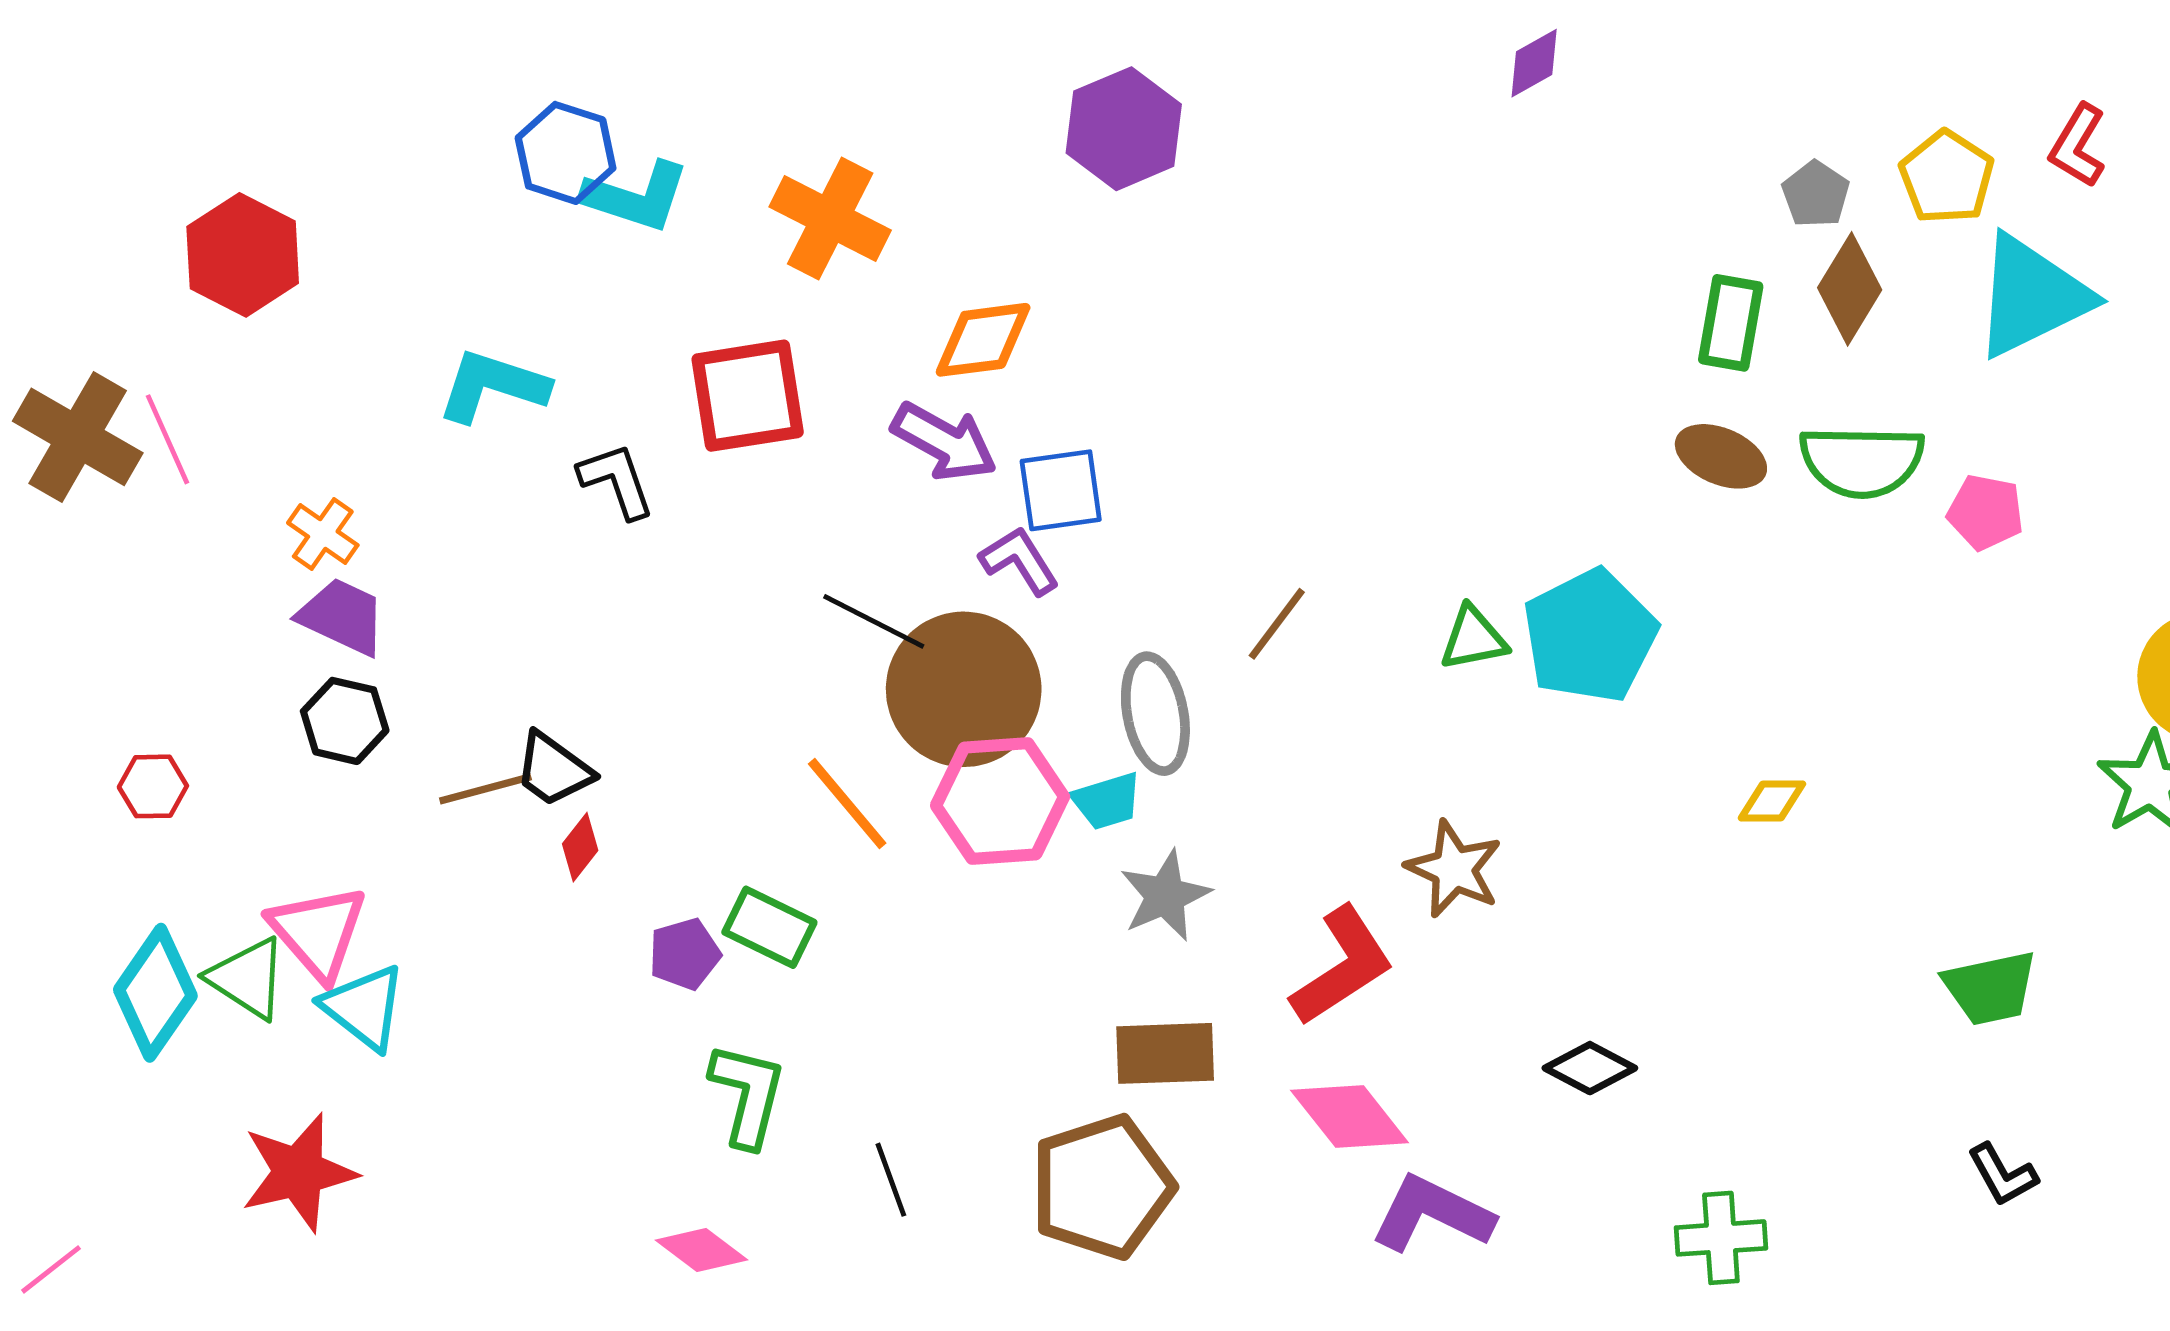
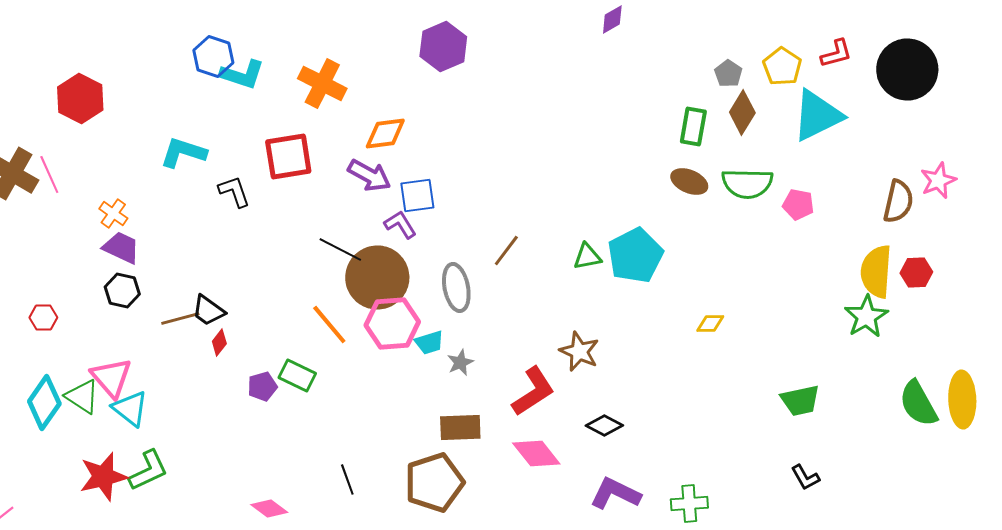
red L-shape: (2078, 146) -> (836, 54), turned -136
cyan trapezoid: (1107, 801) -> (429, 342), moved
gray star: (1165, 896) -> (460, 362), size x0.7
black diamond: (1590, 1068) -> (604, 426), moved
green L-shape: (748, 1095) -> (148, 470), moved, turned 51
purple L-shape: (1432, 1214) -> (615, 494), moved

